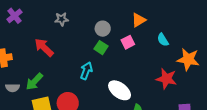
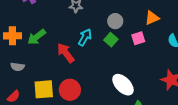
red arrow: (44, 47) -> (66, 53), moved
cyan arrow: (86, 71) -> (85, 37), moved
green arrow: (34, 82) -> (36, 37), moved

